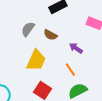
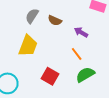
yellow trapezoid: (36, 60) -> (28, 46), moved

